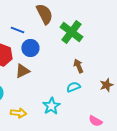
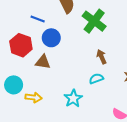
brown triangle: (22, 71) -> (43, 62), turned 35
yellow arrow: (18, 113) -> (33, 97), moved

